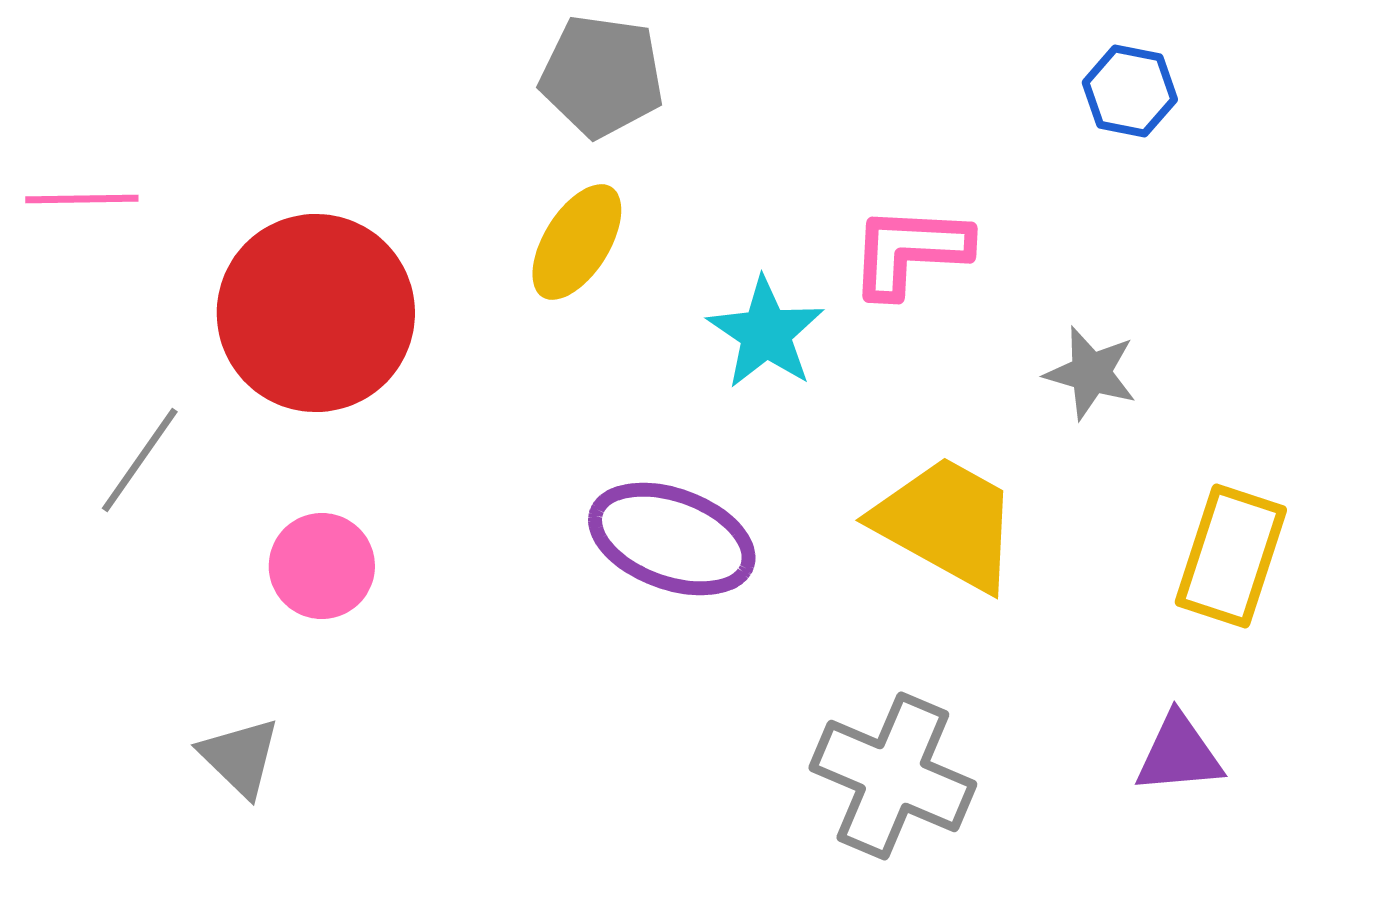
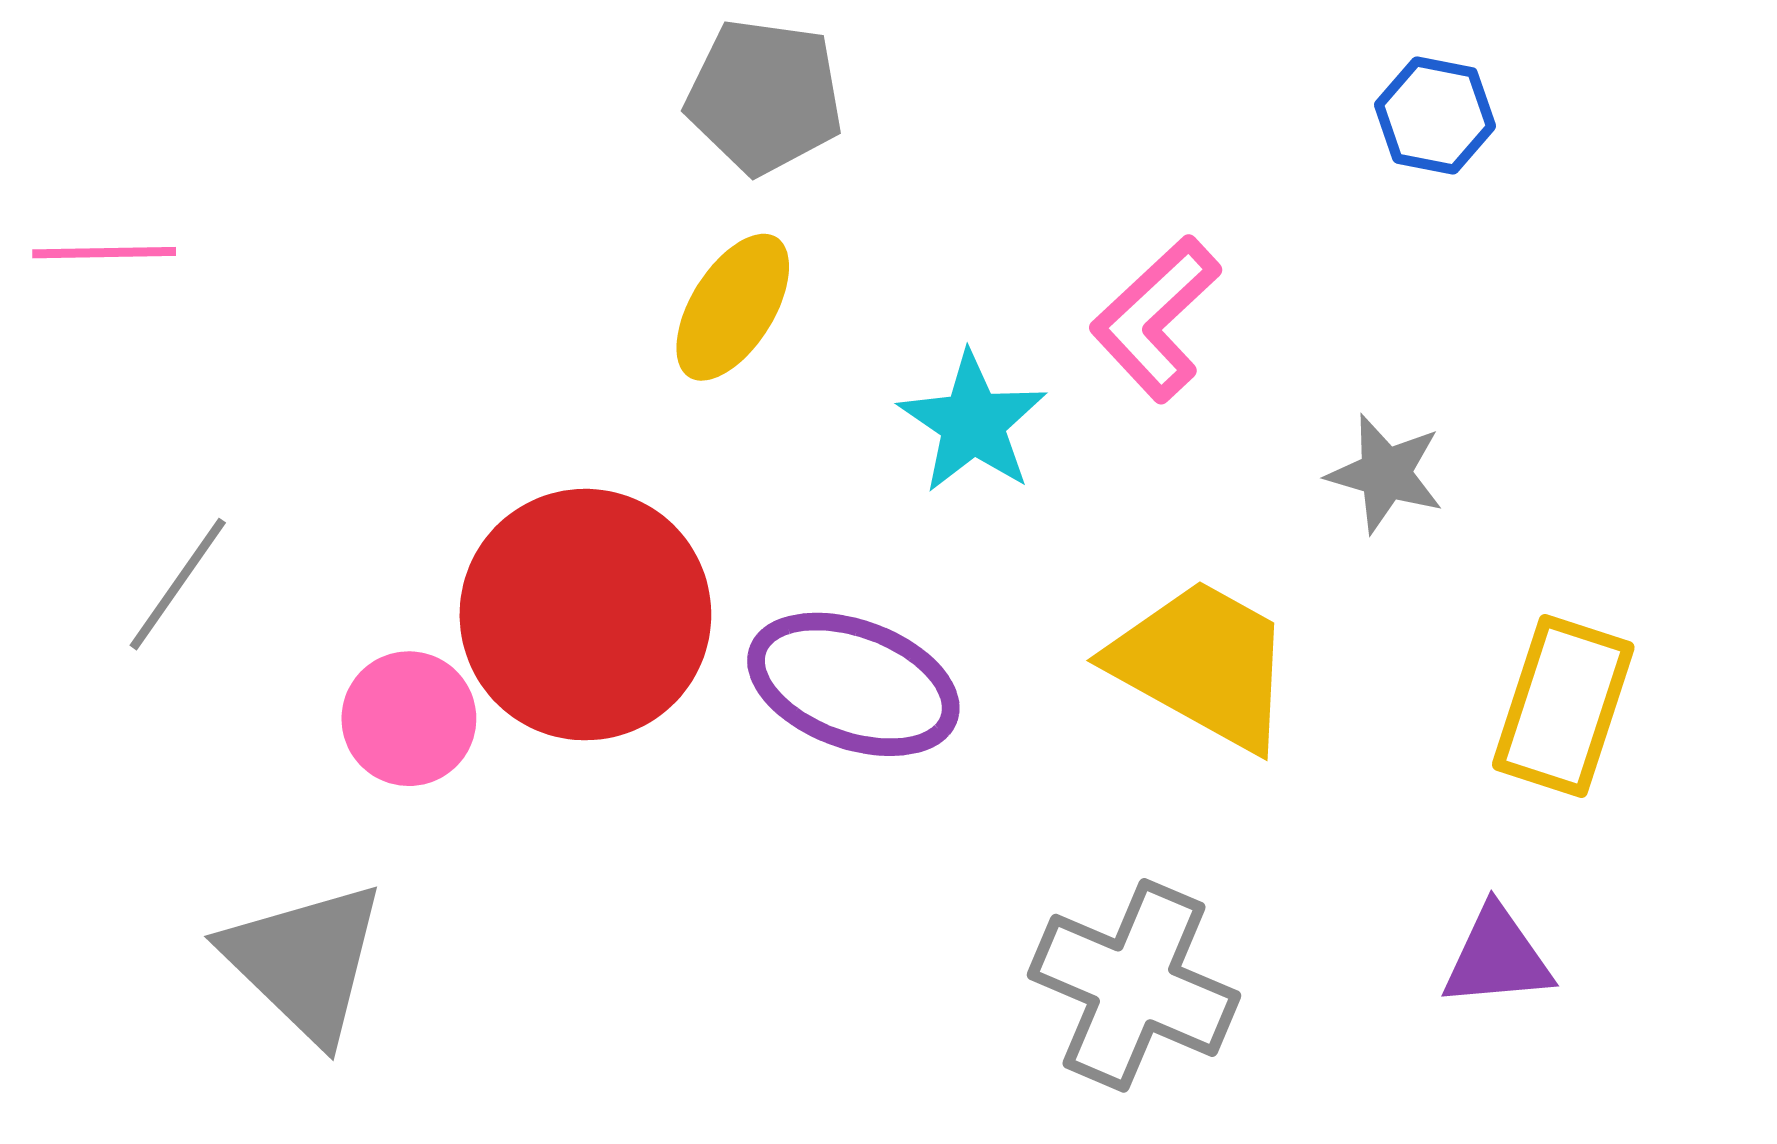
pink L-shape: (910, 251) -> (1156, 319), turned -46
red circle: (316, 313) -> (585, 615), moved
gray triangle: (240, 757) -> (305, 961), size x1.6

